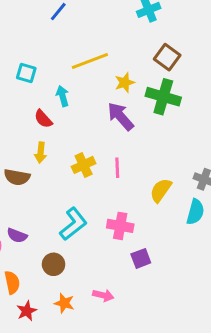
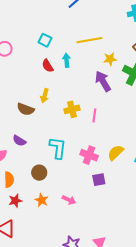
red semicircle: (43, 119) -> (48, 66), moved
yellow semicircle: (161, 190) -> (116, 153), moved
cyan L-shape: (73, 224) -> (58, 148), turned -55
purple semicircle: (17, 235) -> (19, 141), moved

